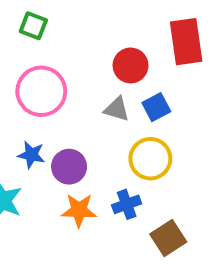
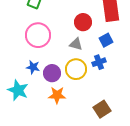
blue square: (156, 107) -> (106, 40), moved
yellow circle: (150, 159) -> (76, 69), moved
blue cross: (127, 204) -> (99, 62), moved

